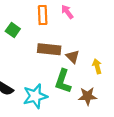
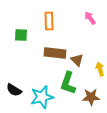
pink arrow: (67, 12) -> (90, 18), moved
green square: (13, 30) -> (21, 35), turned -32

